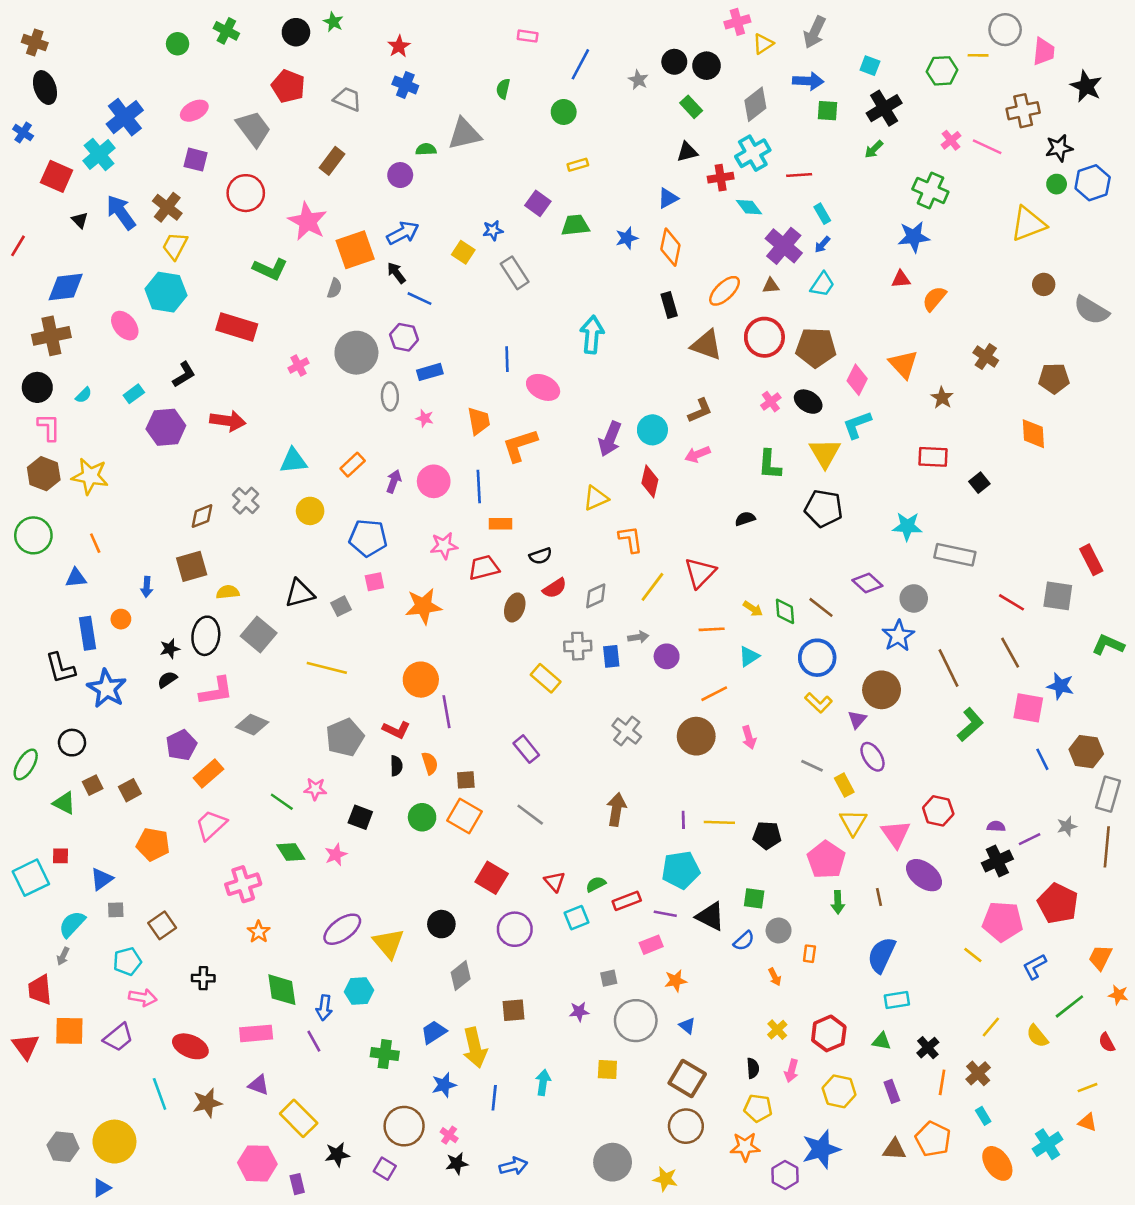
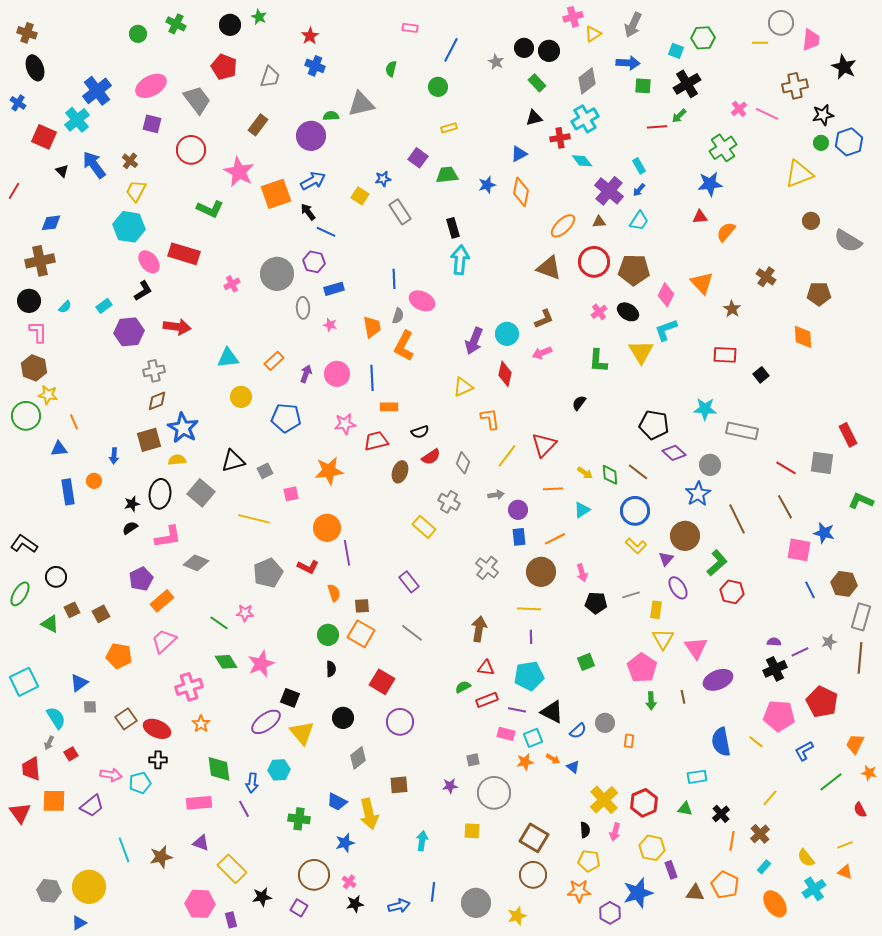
green hexagon: (942, 71) -> (703, 38), moved
gray trapezoid: (347, 99) -> (270, 77), turned 85
pink ellipse: (194, 111) -> (151, 86), size x1.4
purple circle: (400, 175) -> (311, 136), size x1.5
red line: (799, 175) -> (657, 127), moved
green cross: (930, 190) -> (723, 148), turned 32
brown cross: (167, 207) -> (130, 161), size x0.7
blue diamond: (66, 287) -> (51, 223), size x0.7
gray semicircle: (335, 288) -> (398, 316), moved
black rectangle: (669, 305) -> (453, 228), moved
pink ellipse: (125, 326) -> (149, 262), moved
orange L-shape: (520, 445) -> (404, 346), turned -44
yellow star: (90, 476) -> (48, 395), moved, size x0.7
gray cross: (246, 501) -> (154, 371), moved, turned 35
black pentagon: (824, 508) -> (654, 425), moved
black semicircle: (745, 519) -> (579, 403), turned -35
pink square: (374, 582) -> (291, 494), moved
gray diamond: (596, 596) -> (463, 463), turned -45
gray cross: (578, 646) -> (449, 502), turned 30
blue rectangle: (611, 656) -> (519, 537), moved
black L-shape: (60, 668) -> (24, 544), moved, turned 140
blue star: (107, 689) -> (183, 428), moved
green L-shape: (970, 725) -> (717, 563), moved
black semicircle: (396, 766) -> (331, 669), moved
gray line: (812, 766) -> (631, 595), turned -42
yellow rectangle: (844, 785) -> (656, 610), turned 36
red hexagon: (938, 811) -> (732, 592), moved
black square: (360, 817) -> (290, 698), moved
yellow line: (719, 822) -> (529, 609), moved
black pentagon: (767, 835) -> (596, 603), moved
pink star: (336, 855) -> (261, 664), size x1.5
red square: (60, 856) -> (71, 754), moved, turned -32
purple ellipse: (924, 875) -> (718, 680), turned -60
red triangle: (555, 882) -> (486, 668), moved, turned -42
green square: (754, 898) -> (586, 662), moved, turned -30
cyan square: (577, 918) -> (533, 738), moved
cyan semicircle: (72, 924) -> (56, 718), turned 105
pink rectangle: (651, 945) -> (506, 734), turned 36
blue semicircle: (882, 955) -> (721, 742), moved, turned -36
cyan pentagon: (127, 961) -> (140, 783), moved
orange arrow: (775, 977) -> (553, 759), moved, turned -32
blue triangle: (687, 1026) -> (573, 767), moved
yellow cross: (777, 1030) -> (604, 800), size x1.8
blue trapezoid: (434, 1032) -> (337, 802), turned -120
yellow semicircle: (1037, 1036) -> (806, 858), moved
red ellipse: (190, 1046) -> (157, 729), moved
purple rectangle: (892, 1091) -> (671, 870), moved
blue line: (494, 1098) -> (433, 892), moved
cyan rectangle: (983, 1116) -> (764, 867), turned 72
yellow star: (665, 1179) -> (517, 916), turned -30

